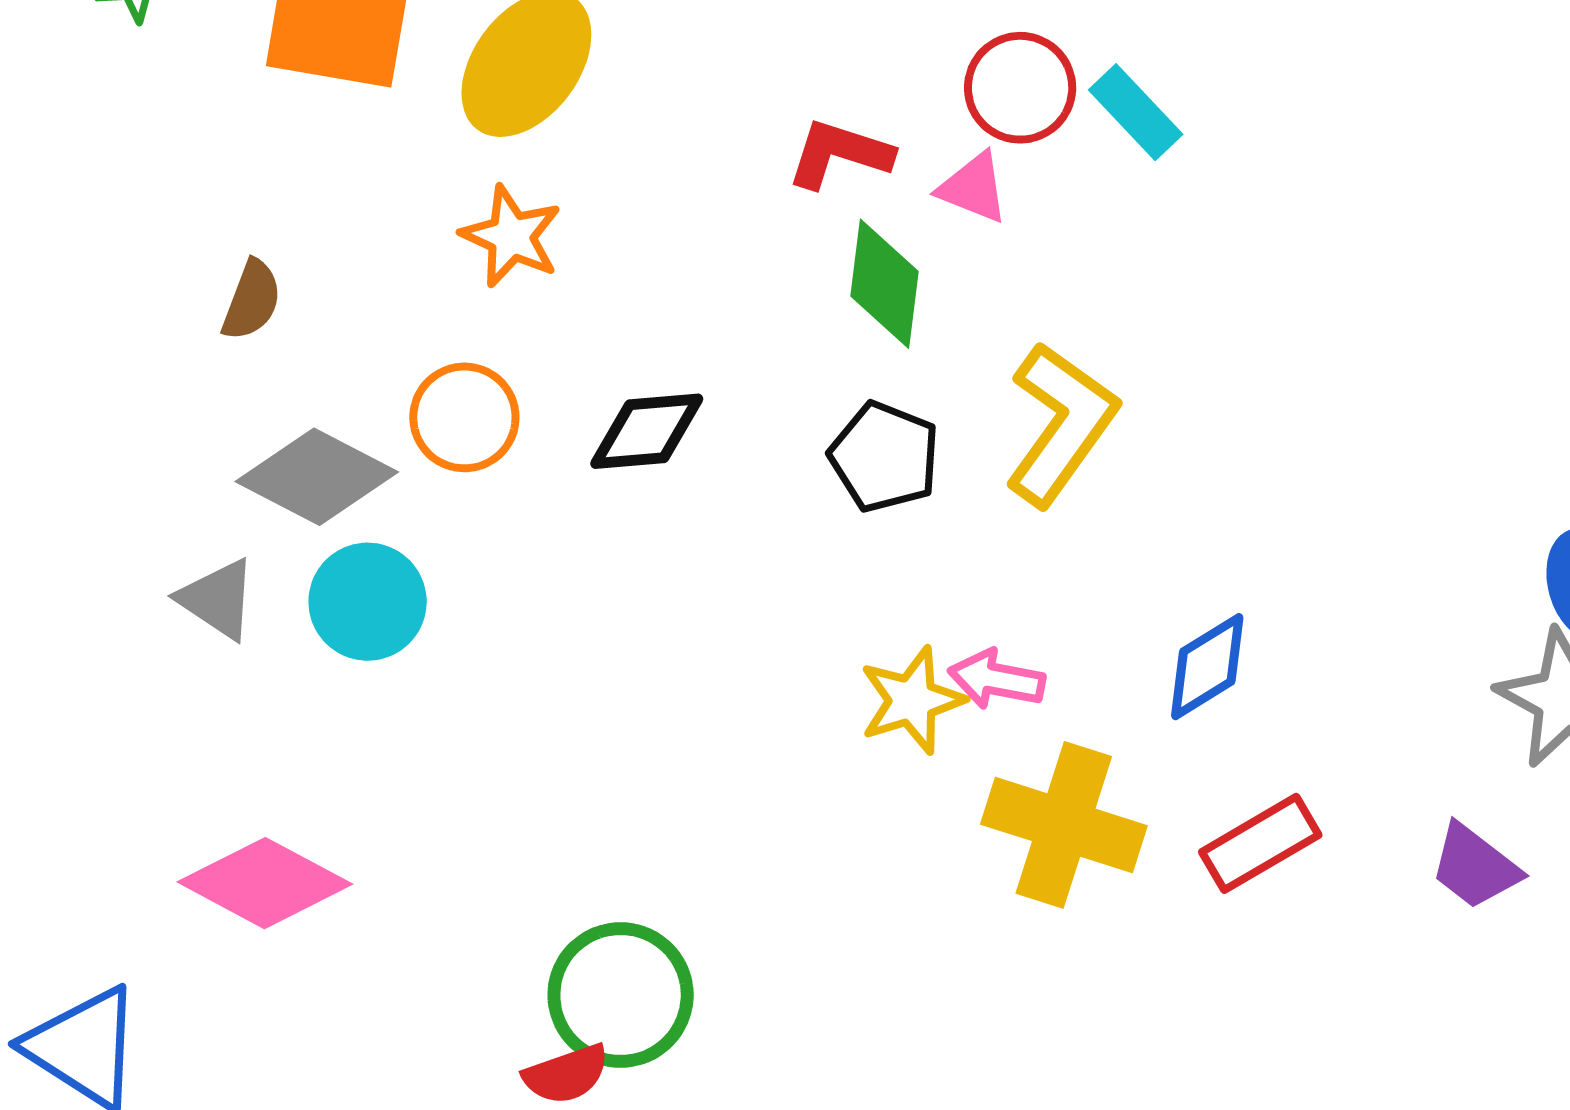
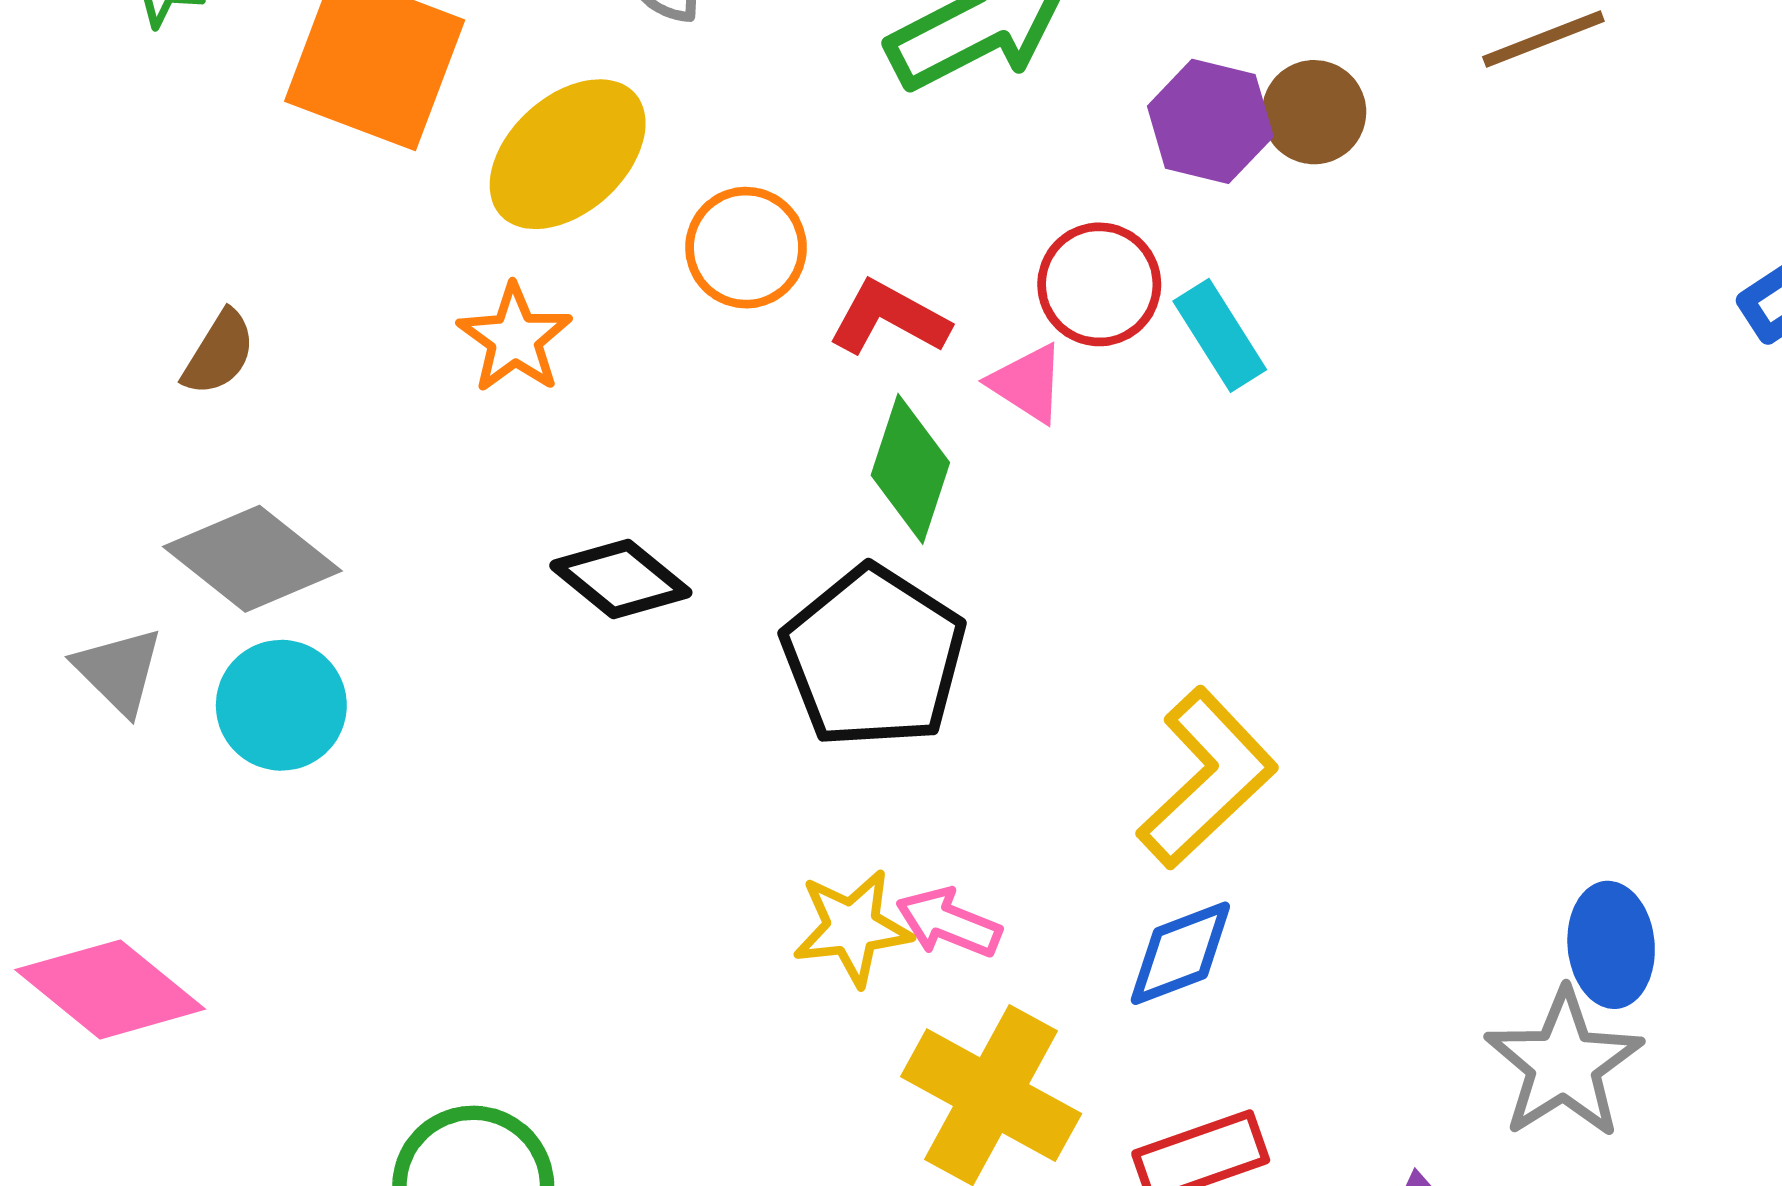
orange circle: (464, 417) -> (746, 248), moved
yellow L-shape: (1061, 424) -> (1207, 778), moved
black diamond: (647, 431) -> (621, 579), turned 33
black pentagon: (884, 457) -> (874, 657), size x1.5

